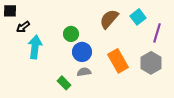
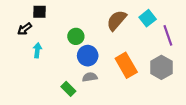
black square: (10, 11) -> (40, 12), moved
purple line: (157, 33) -> (168, 35), turned -36
cyan arrow: (35, 47) -> (37, 50), size x0.6

